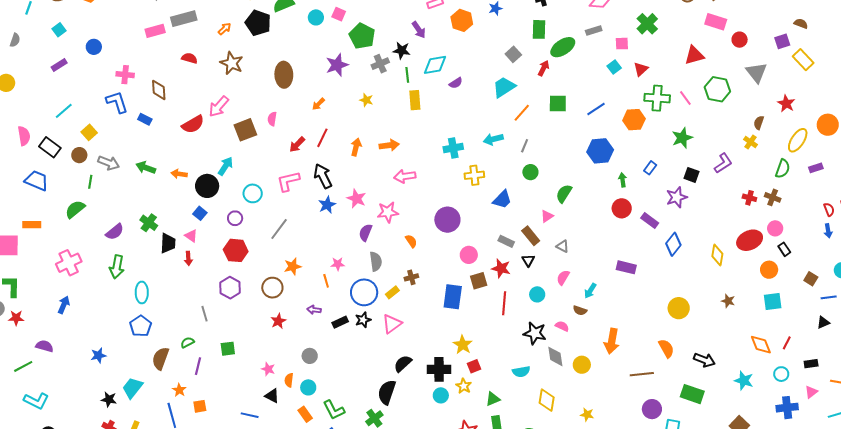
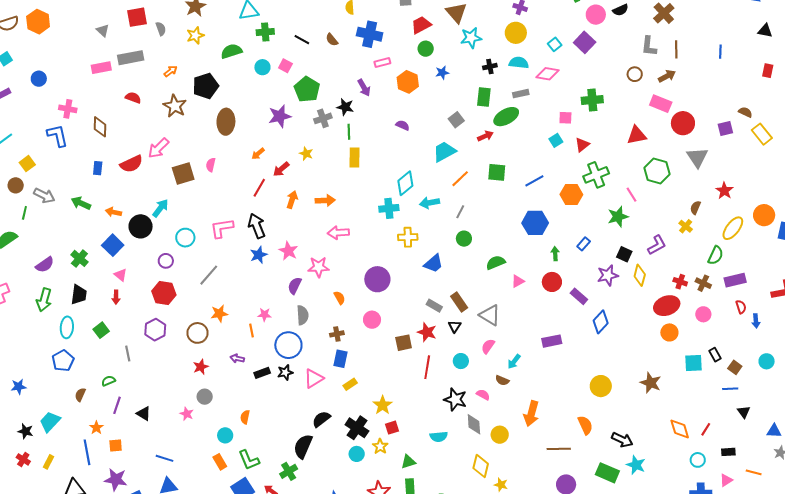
black pentagon: (258, 23) -> (206, 86), moved, turned 30
green cross: (647, 24) -> (592, 100), turned 35
gray rectangle: (594, 31) -> (521, 94), moved
red circle: (740, 40) -> (683, 123), size x1.5
yellow rectangle: (803, 60) -> (762, 134), moved
cyan diamond: (435, 65) -> (405, 183), moved, turned -35
red arrow: (544, 68) -> (485, 136), turned 35
purple semicircle: (456, 83) -> (403, 125), moved, turned -128
green cross: (657, 98) -> (596, 175), turned -30
pink line: (685, 98) -> (631, 195), moved
blue rectangle: (145, 119) -> (98, 168), moved, turned 64
red arrow: (297, 145) -> (281, 169), moved
purple rectangle: (816, 168) -> (735, 280), moved, size x1.5
green semicircle: (564, 194) -> (496, 263), turned 30
red semicircle: (829, 209) -> (741, 307), moved
blue square: (200, 213) -> (113, 245), moved, size x1.5
pink triangle: (547, 216) -> (518, 281), moved
red ellipse: (750, 240) -> (667, 306), moved
black trapezoid: (168, 243) -> (79, 295), moved
gray triangle: (563, 246) -> (490, 315), size x1.6
black rectangle: (784, 249) -> (715, 355), moved
pink circle: (469, 255) -> (372, 320), moved
yellow diamond: (717, 255) -> (640, 275), moved
purple rectangle: (626, 267) -> (552, 341), turned -30
orange circle: (769, 270) -> (669, 332), moved
yellow rectangle: (392, 292) -> (350, 384), moved
blue rectangle: (453, 297) -> (340, 359), moved, size x0.7
blue line: (829, 297) -> (730, 389), moved
brown star: (728, 301) -> (651, 383), size x1.5
cyan square: (773, 302) -> (693, 363), moved
black triangle: (823, 322) -> (744, 412), turned -48
green square: (228, 349) -> (101, 330), moved, turned -35
gray circle: (310, 356) -> (205, 397), moved
brown semicircle: (161, 358) -> (80, 395), size x0.6
black cross: (439, 369) -> (357, 428), turned 30
orange semicircle: (289, 380) -> (245, 417), moved
cyan star: (744, 381) -> (636, 465), moved
black triangle: (272, 396) -> (144, 414), moved
yellow diamond: (547, 400) -> (481, 466), moved

